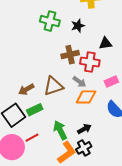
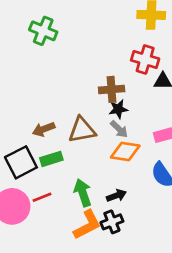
green cross: (50, 21) -> (43, 31), moved
black star: (78, 26) -> (118, 109), moved
red cross: (90, 62) -> (145, 60), moved

